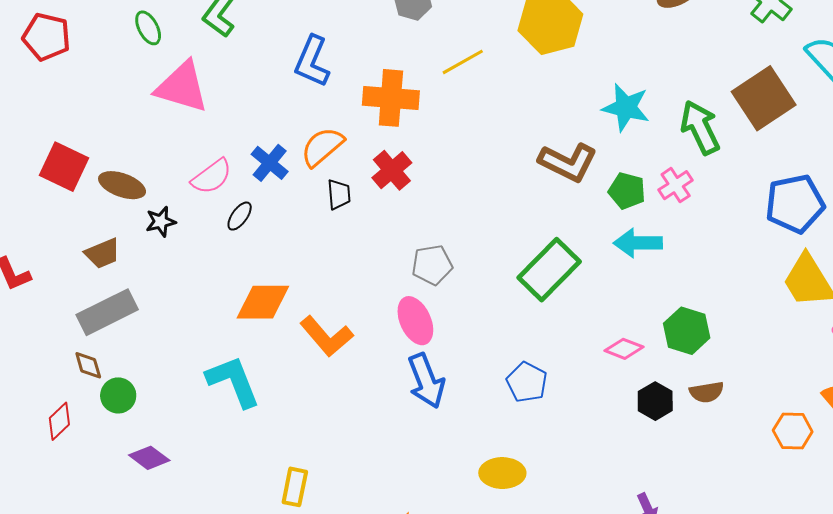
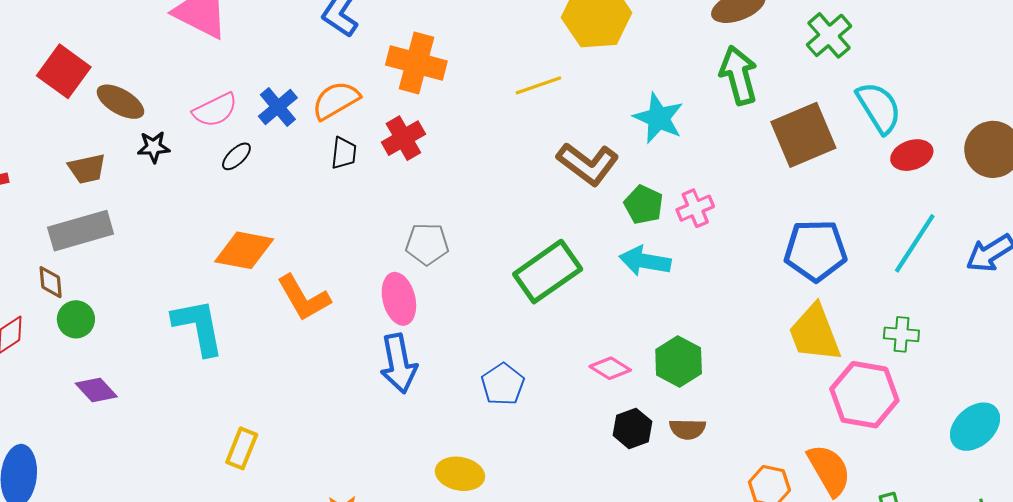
yellow line: (463, 62) -> (538, 85), moved
green arrow: (700, 127) -> (739, 75), moved

